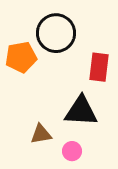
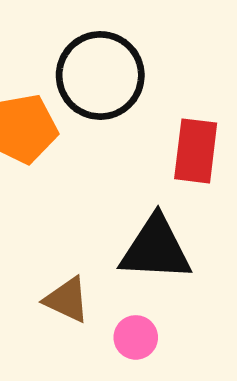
brown triangle: (41, 134) -> (67, 300), turned 35

